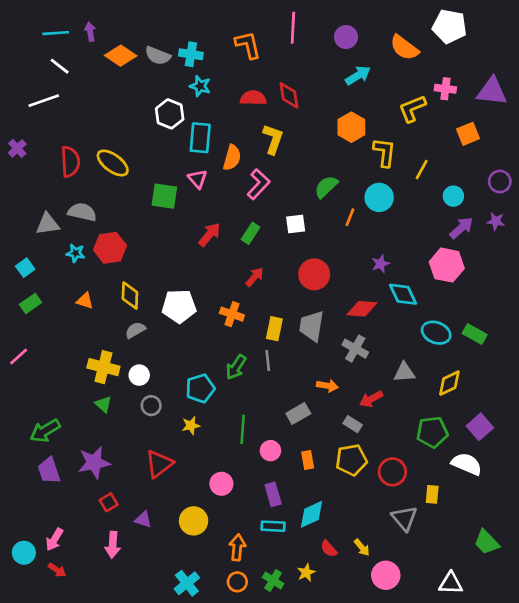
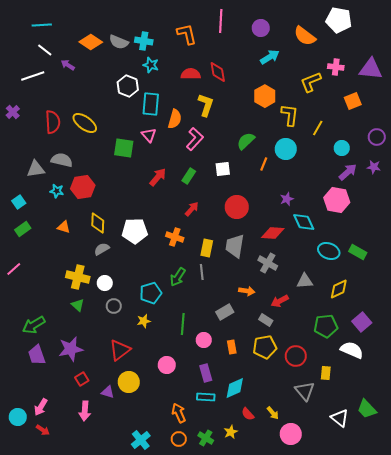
purple arrow: (90, 32) -> (68, 65), moved, turned -48
yellow circle: (194, 521) -> (129, 382), moved
orange arrow: (237, 547) -> (179, 413), turned -30
white triangle: (451, 583) -> (340, 418), moved, turned 36

